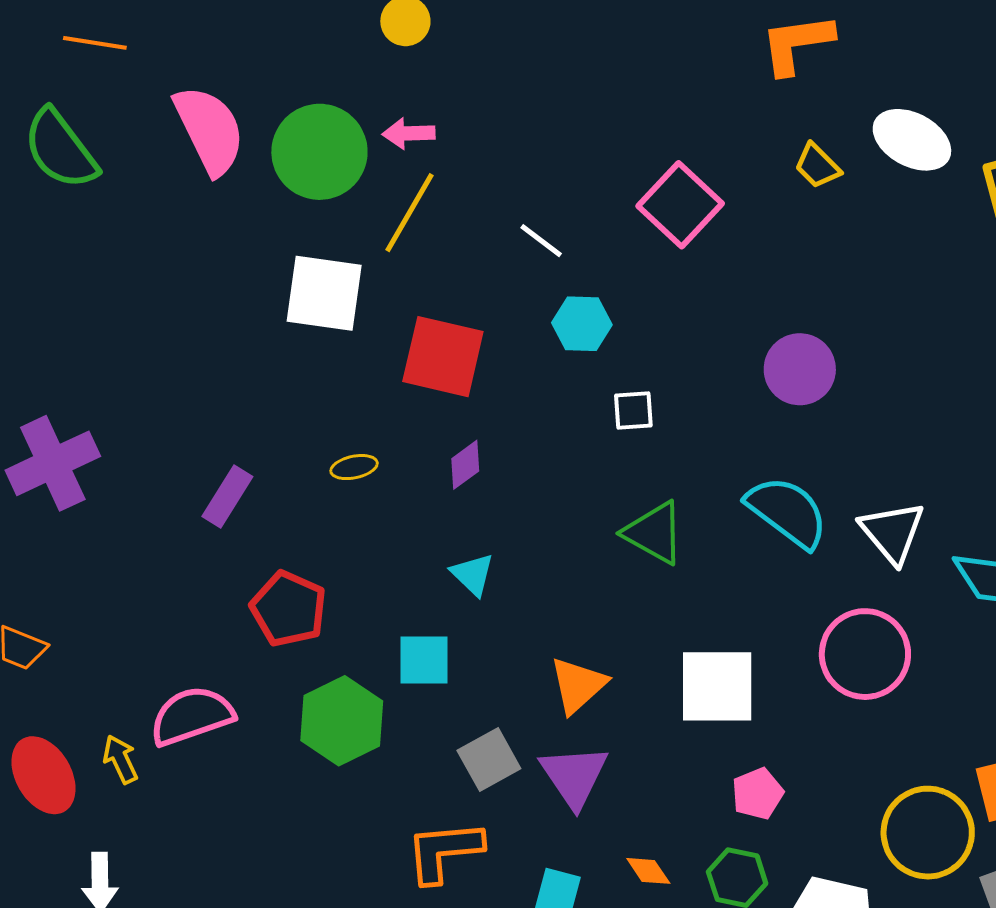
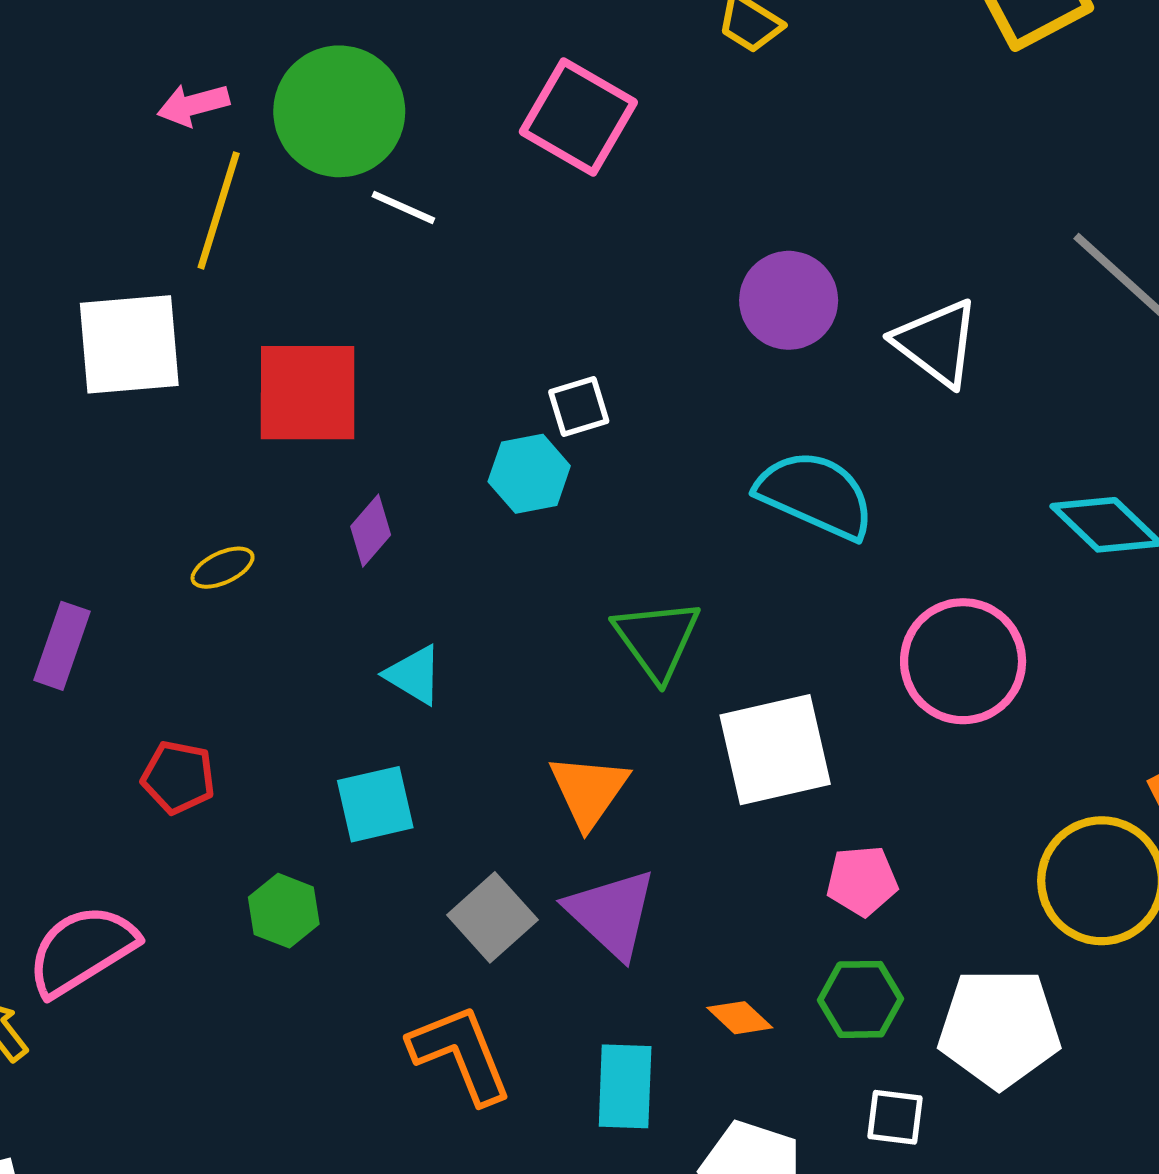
green circle: (319, 152) -> (339, 111), moved
cyan hexagon: (582, 324) -> (529, 474), moved
white triangle: (892, 532) -> (937, 343), moved
green triangle: (654, 533) -> (657, 639), moved, turned 38
red pentagon: (289, 609) -> (178, 777), size x0.7
green hexagon: (342, 721) -> (284, 911), size x0.6
pink pentagon: (758, 794) -> (862, 881), turned 30
orange L-shape: (444, 851) -> (461, 1054), turned 86

